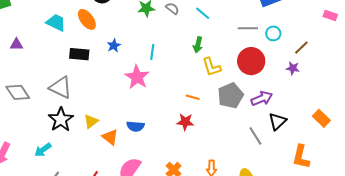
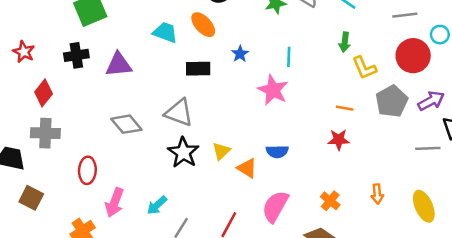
cyan circle: (273, 33) -> (440, 35), moved
purple triangle: (16, 44) -> (119, 65), size x1.6
gray line: (255, 136) -> (428, 148), turned -54
cyan arrow: (43, 150) -> (157, 205), moved

